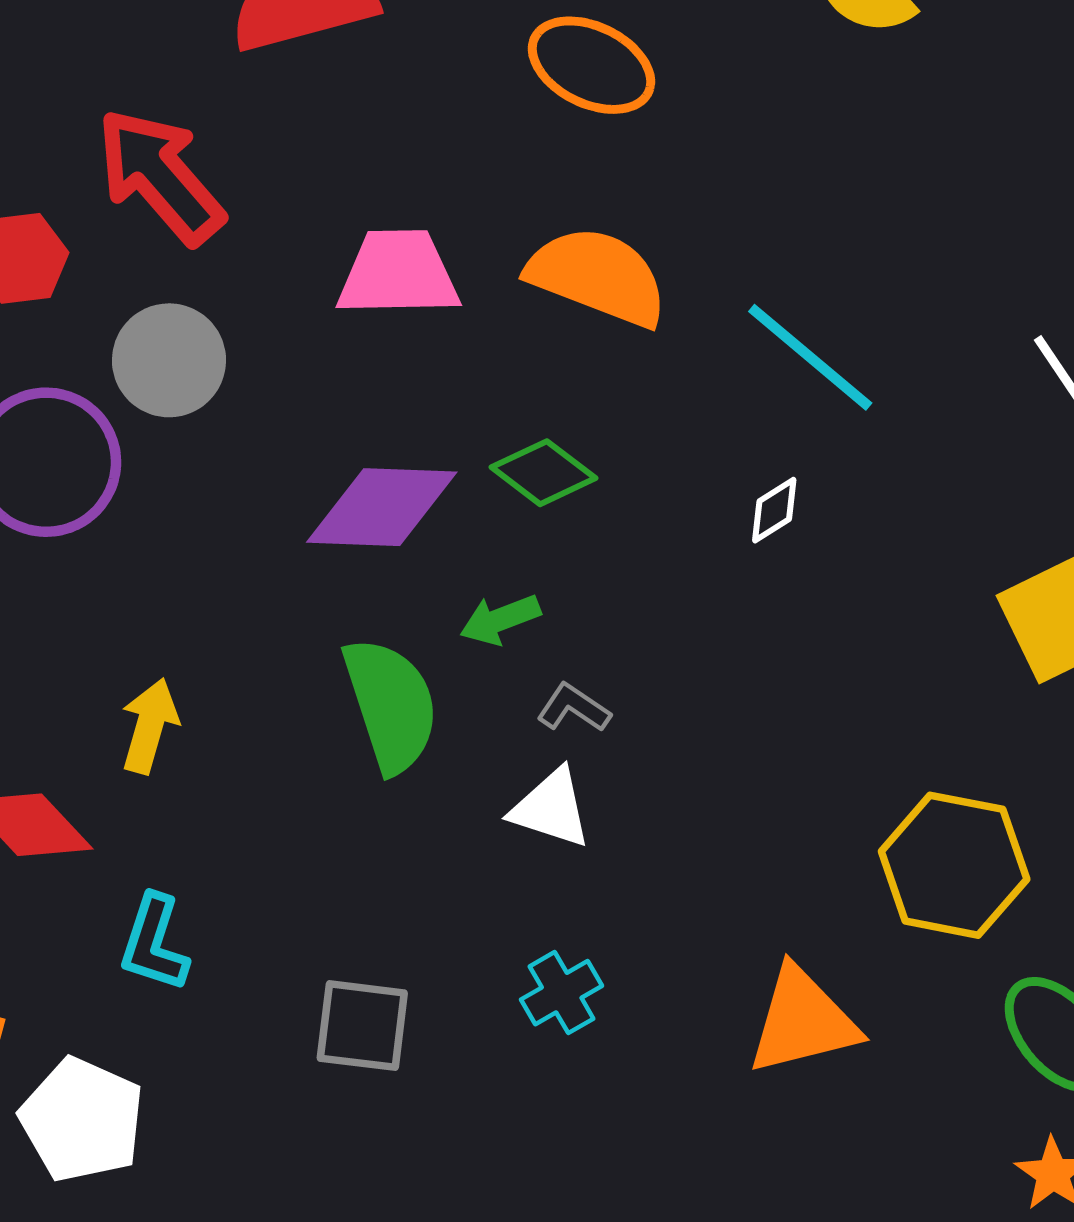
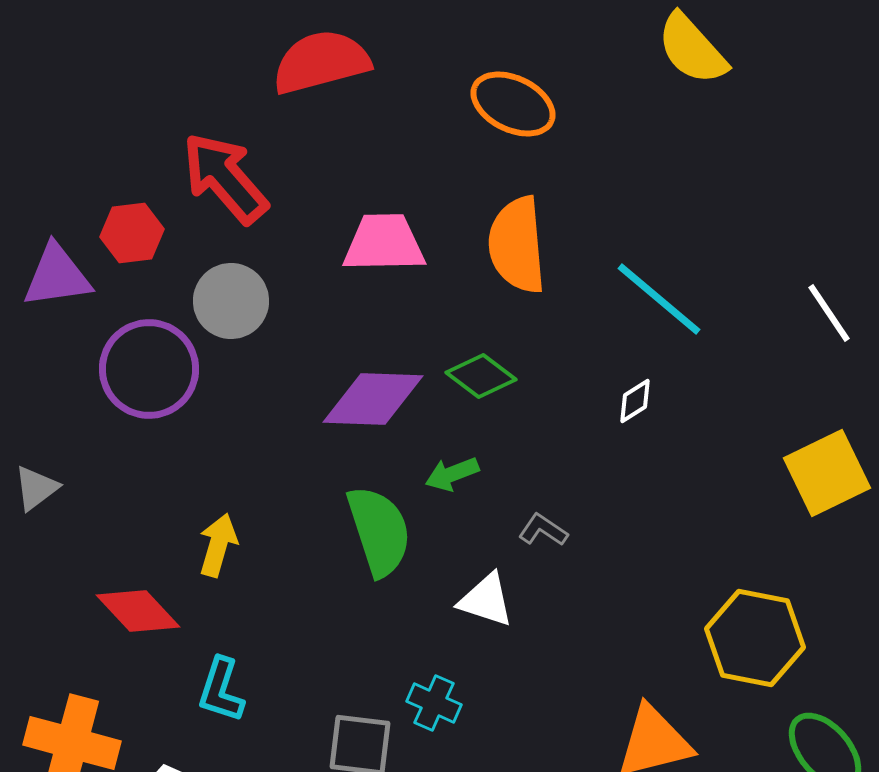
orange semicircle: (597, 276) -> (517, 245), turned -116
gray L-shape: (574, 708) -> (543, 530), moved
cyan cross: (562, 993) -> (434, 703), moved, turned -36

